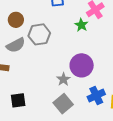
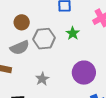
green star: (81, 25) -> (73, 33), moved
gray star: (63, 79) -> (42, 79), moved

